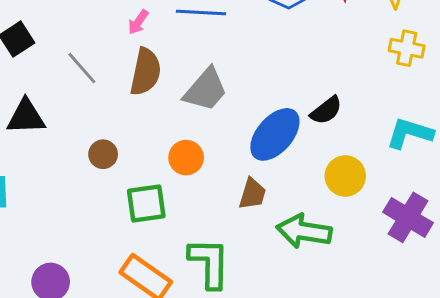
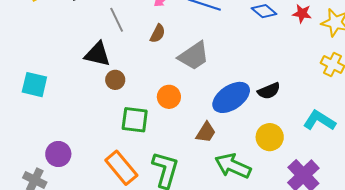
brown semicircle: (145, 72) -> (158, 34), size x0.6
black triangle: (26, 117) -> (97, 54), moved

